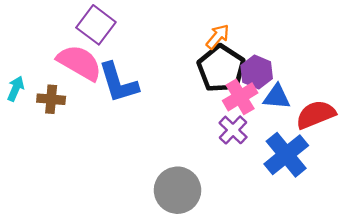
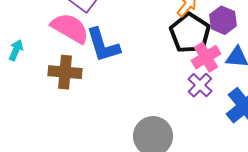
purple hexagon: (257, 72) -> (223, 20), moved
brown cross: (51, 99) -> (65, 72), moved, size x1.4

